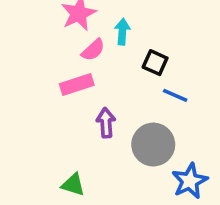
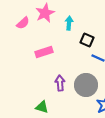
pink semicircle: (93, 50) -> (23, 23), moved
purple arrow: (106, 123) -> (60, 83), moved

